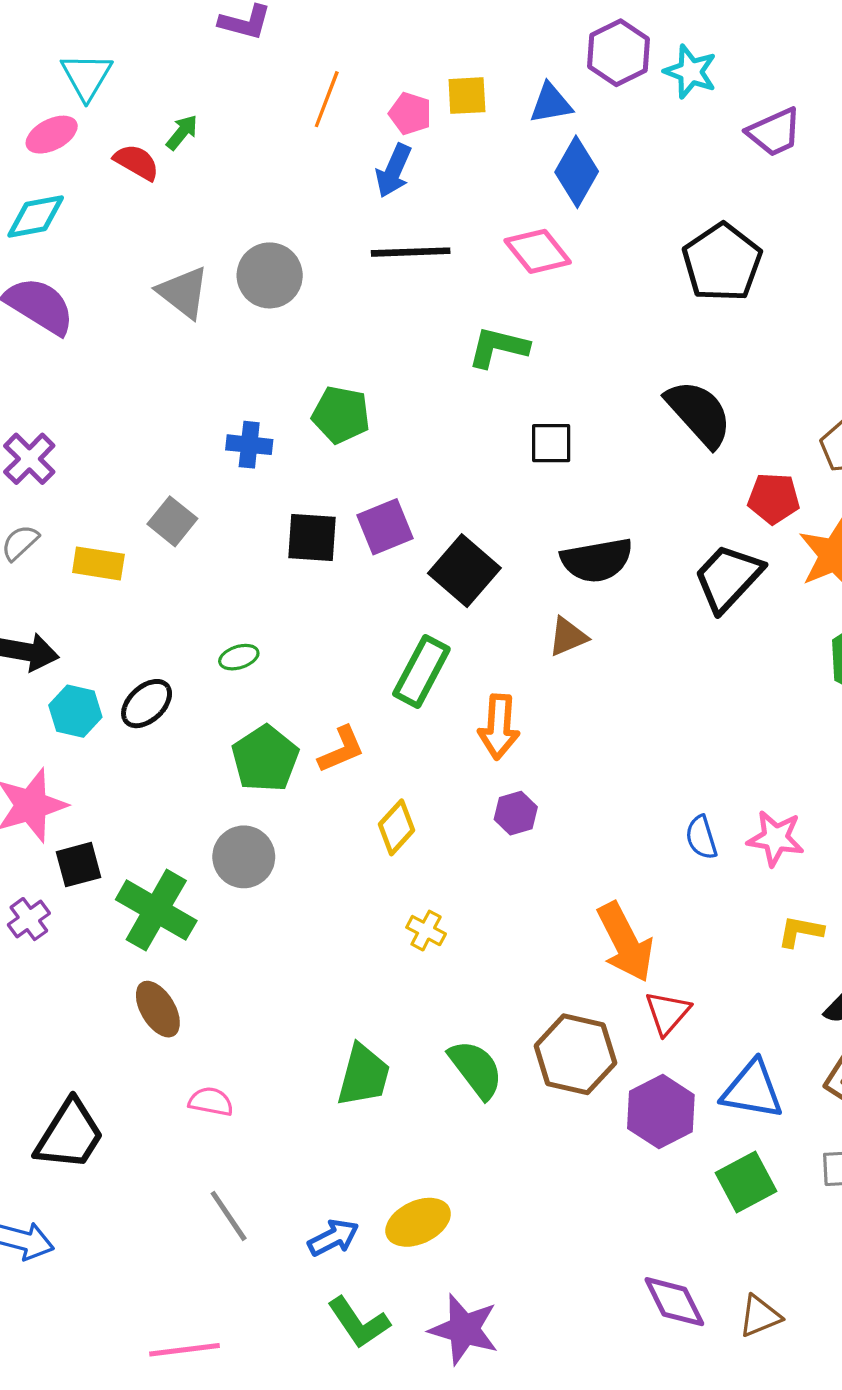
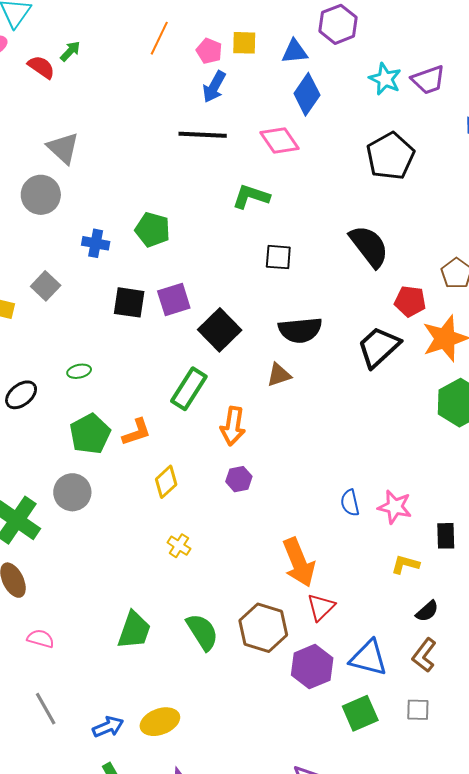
cyan star: (690, 72) -> (385, 79), moved
blue arrow: (394, 171) -> (214, 87), moved
gray circle: (270, 275) -> (41, 195), moved

